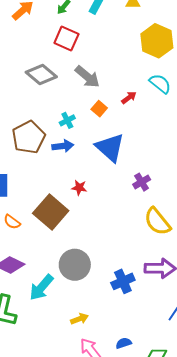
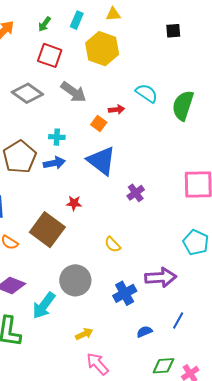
yellow hexagon: (157, 41) -> (102, 49), moved
red arrow: (129, 98) -> (117, 110), turned 35
orange square: (99, 109) -> (99, 123), moved
cyan cross: (67, 120) -> (57, 137), turned 35
yellow semicircle: (157, 222) -> (113, 245), moved, size x0.6
blue semicircle: (124, 343) -> (144, 332), moved

